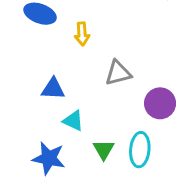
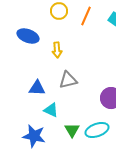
gray triangle: (118, 73) -> (68, 80), moved
cyan ellipse: (140, 150) -> (97, 130), turned 65

